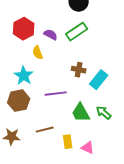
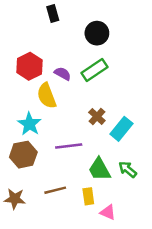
yellow semicircle: (38, 53) -> (47, 96), size x1.5
brown cross: (79, 70) -> (97, 117), turned 32
yellow rectangle: (68, 142) -> (88, 196), moved

